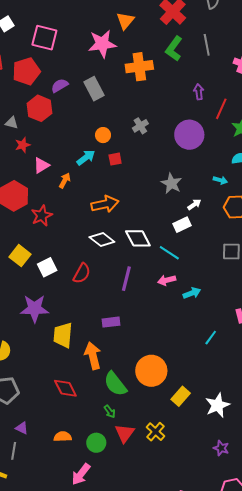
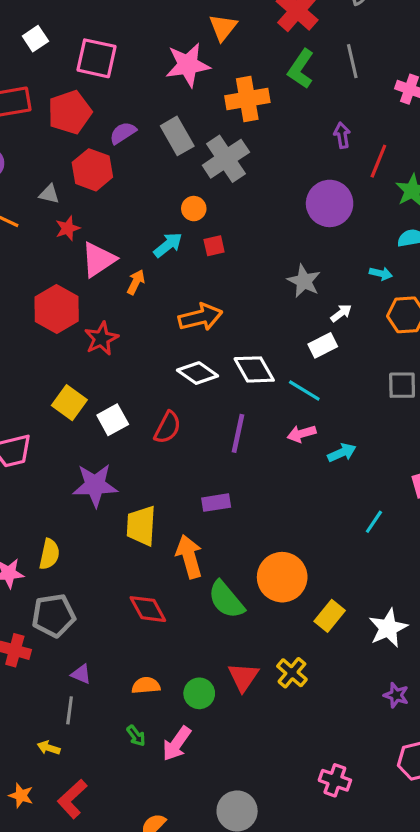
gray cross: (140, 126) -> (226, 159), moved, size x1.8
pink triangle: (41, 165) -> (98, 260), size x1.4
green arrow: (110, 411) -> (136, 736), moved

